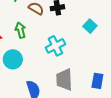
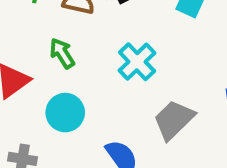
gray trapezoid: (64, 80) -> (174, 120), turned 65

